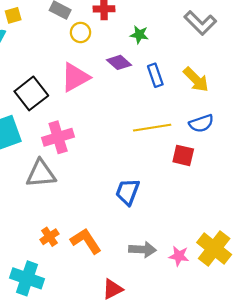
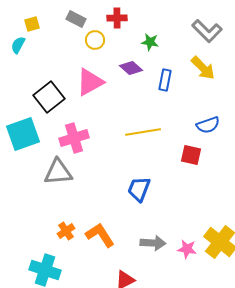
blue rectangle: (155, 75) -> (165, 80), turned 30
yellow arrow: (196, 80) -> (203, 68), moved
yellow line: (152, 128) -> (143, 132), moved

